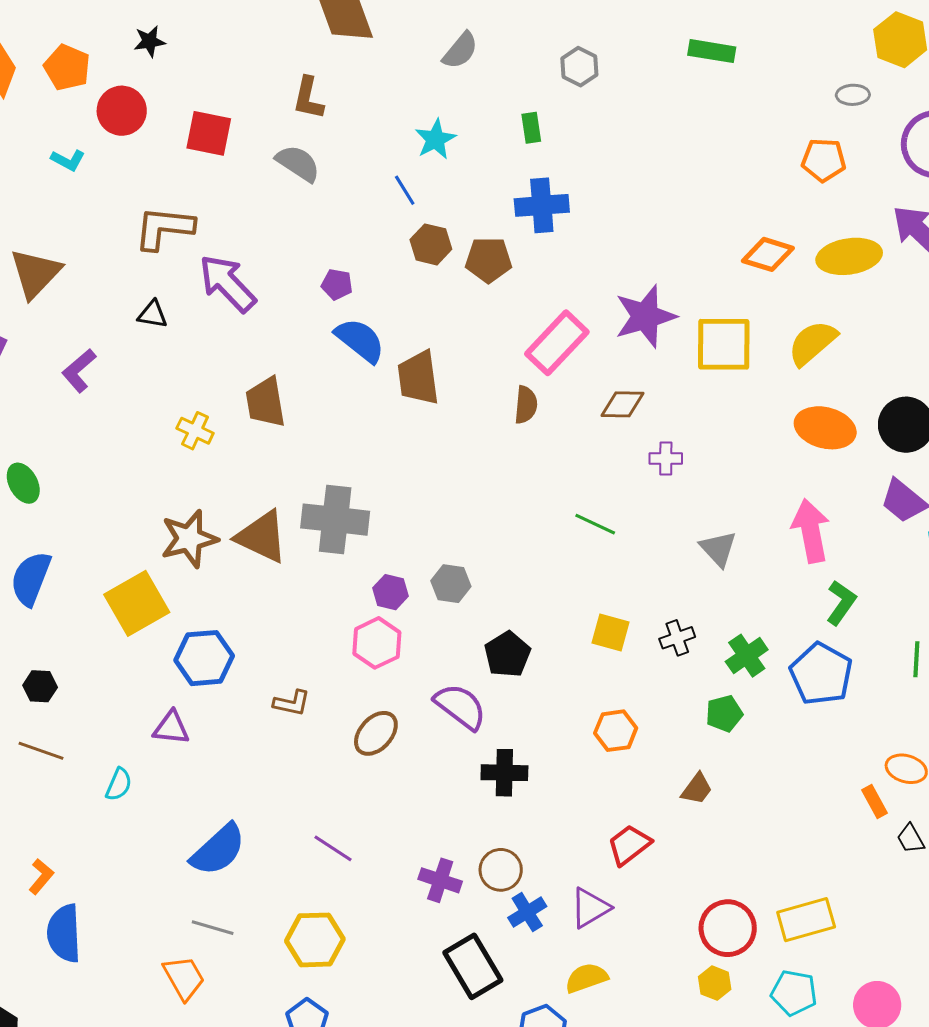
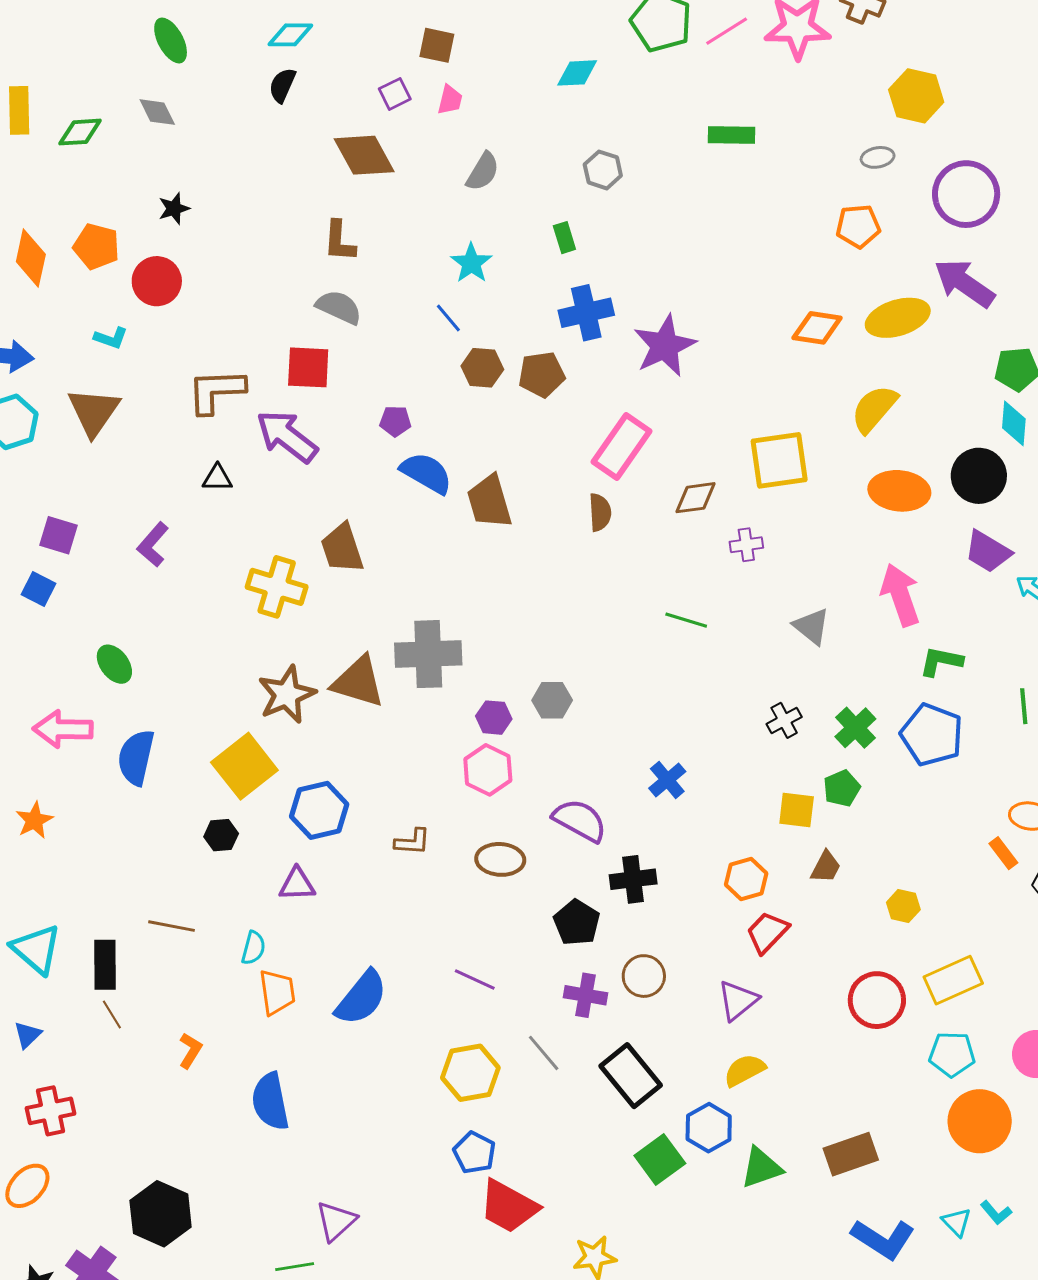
red square: (209, 133) -> (308, 367), moved
brown triangle: (35, 273) -> (94, 412), moved
purple star: (645, 316) -> (665, 346), moved
yellow square: (724, 344) -> (779, 460), moved
yellow cross: (195, 431) -> (277, 587), size x1.6
green L-shape: (841, 603) -> (941, 661), turned -105
yellow square: (610, 632) -> (797, 810), moved
black pentagon: (507, 654) -> (577, 923), moved
black hexagon: (40, 686) -> (221, 835), moved
orange hexagon: (616, 731) -> (746, 879), moved
brown ellipse: (376, 733) -> (500, 859), turned 60
blue cross: (527, 912) -> (667, 780), moved
gray line: (213, 928) -> (544, 1053), moved, turned 42
blue semicircle: (64, 933) -> (270, 1101), moved
orange trapezoid: (184, 978) -> (277, 992), moved, turned 30
yellow hexagon: (715, 983) -> (903, 906), moved

